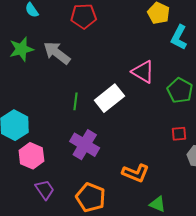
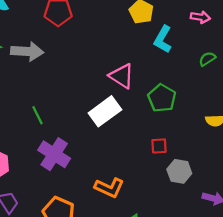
gray arrow: (57, 53) -> (27, 52), turned 144
white rectangle: (109, 98) -> (105, 111), moved
green line: (76, 101) -> (37, 115), moved, turned -36

